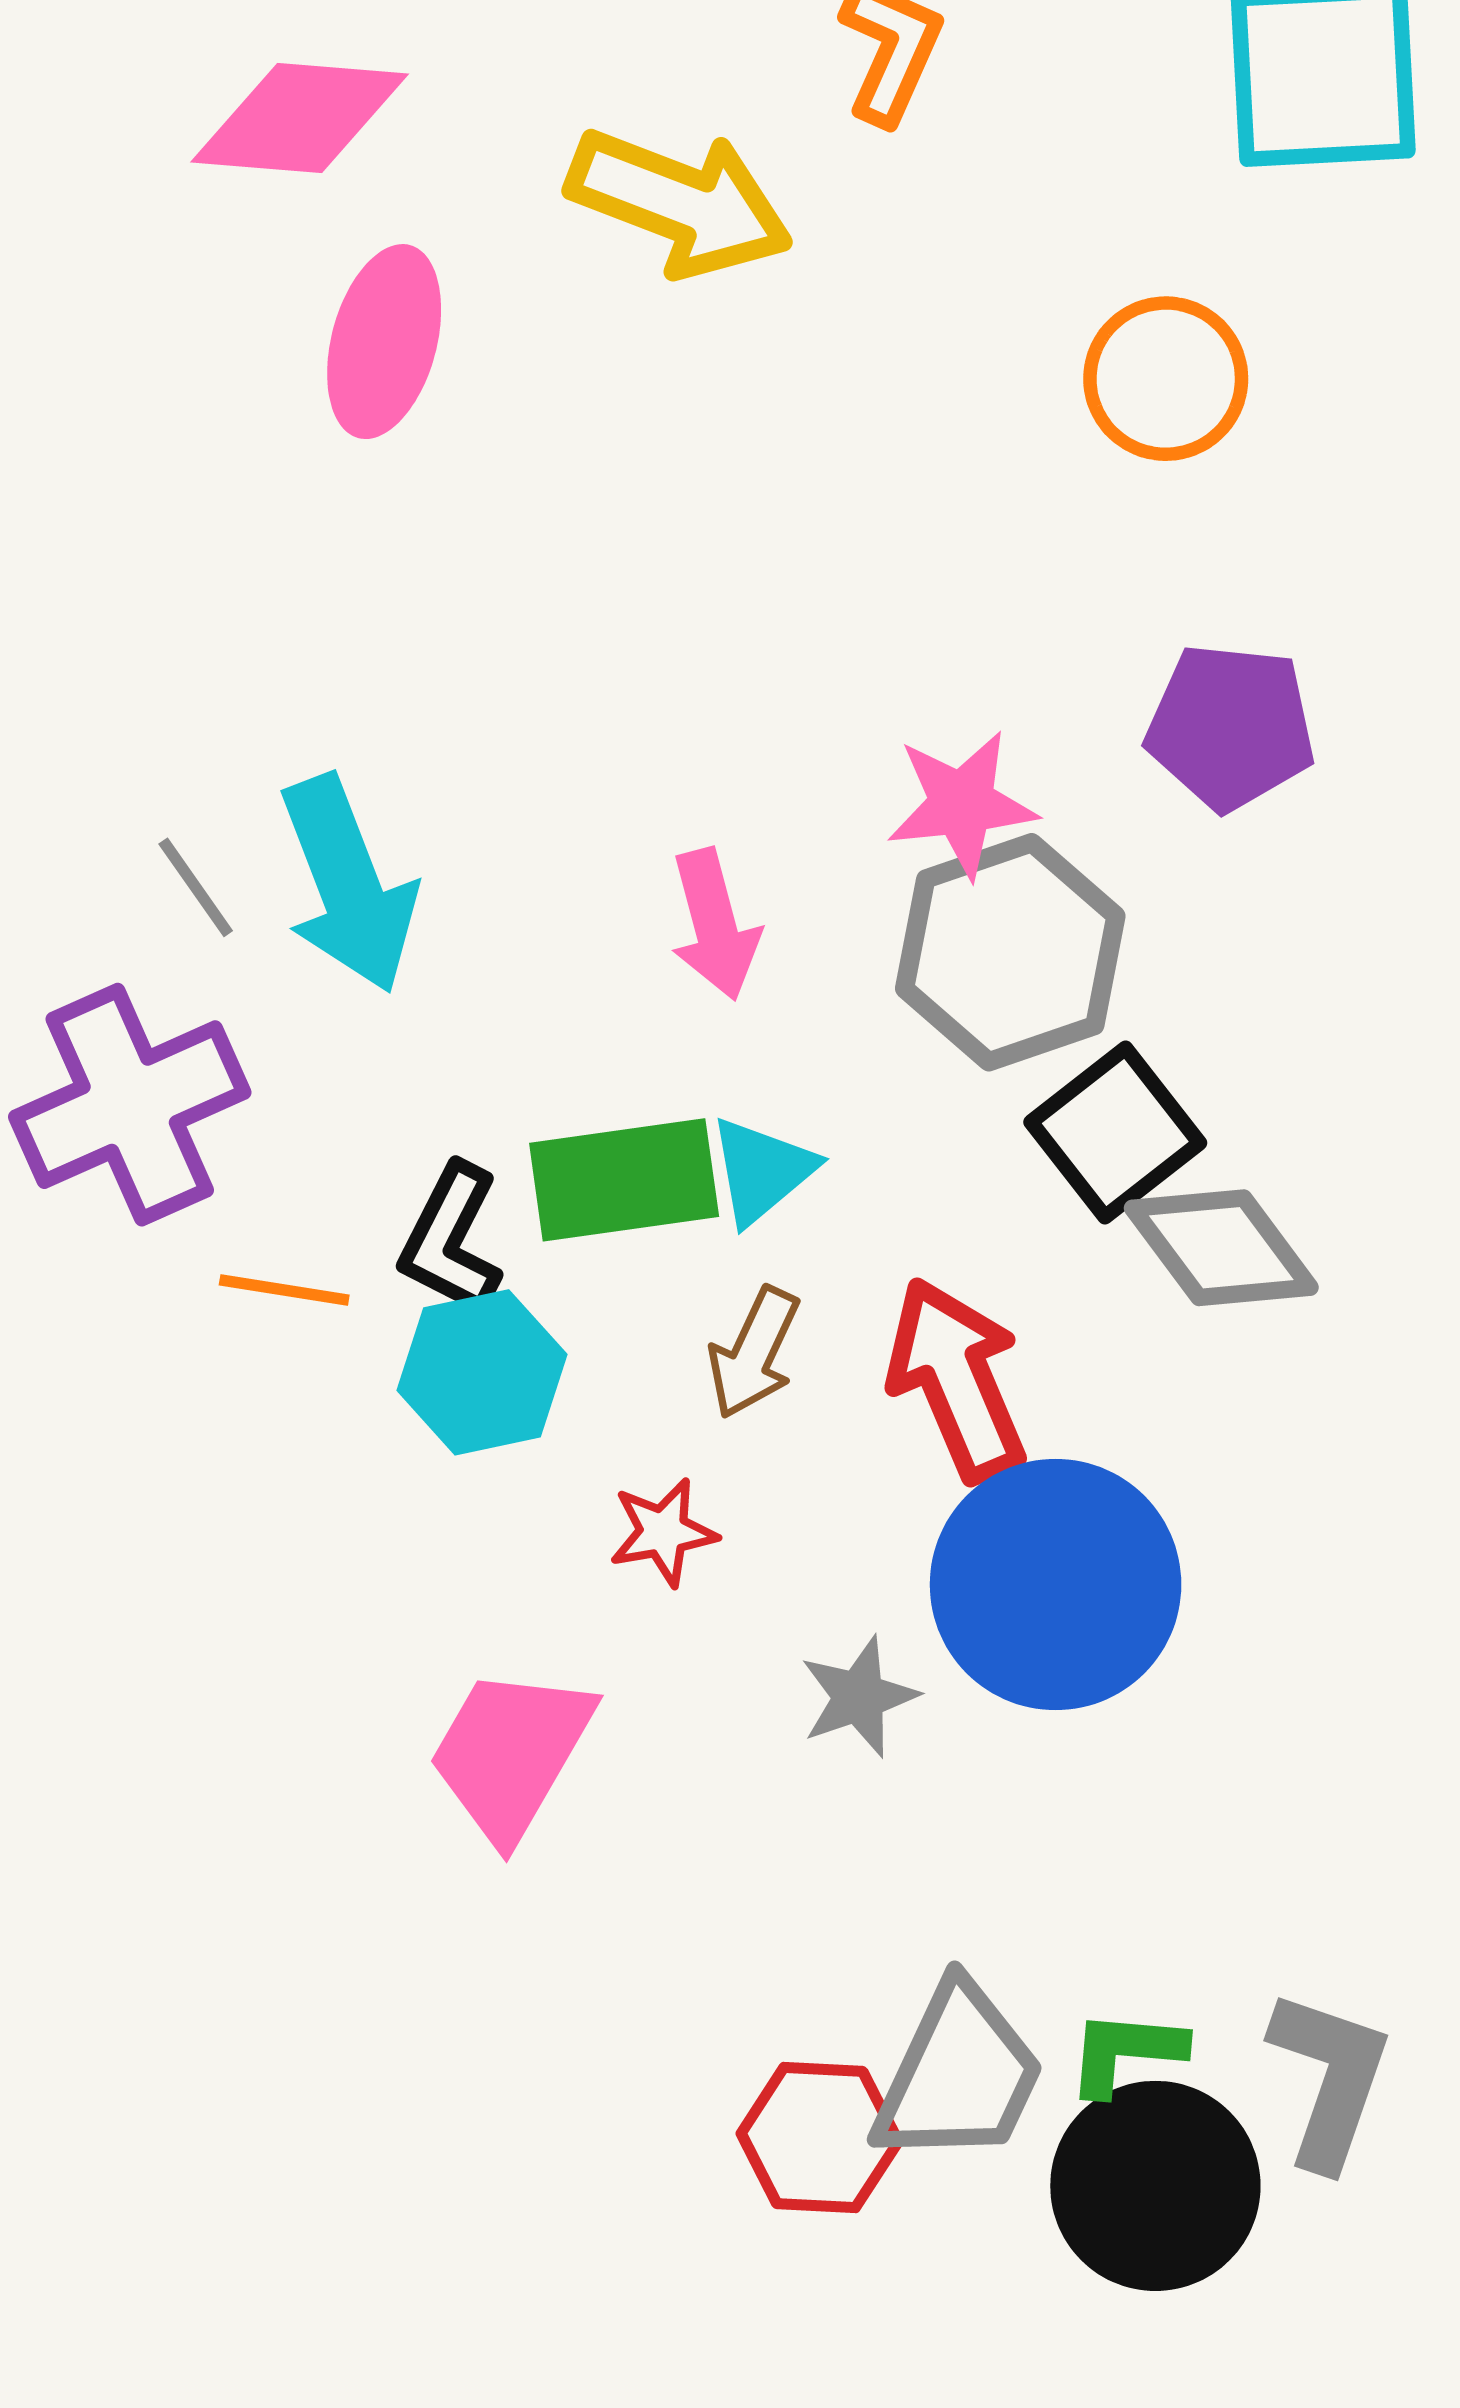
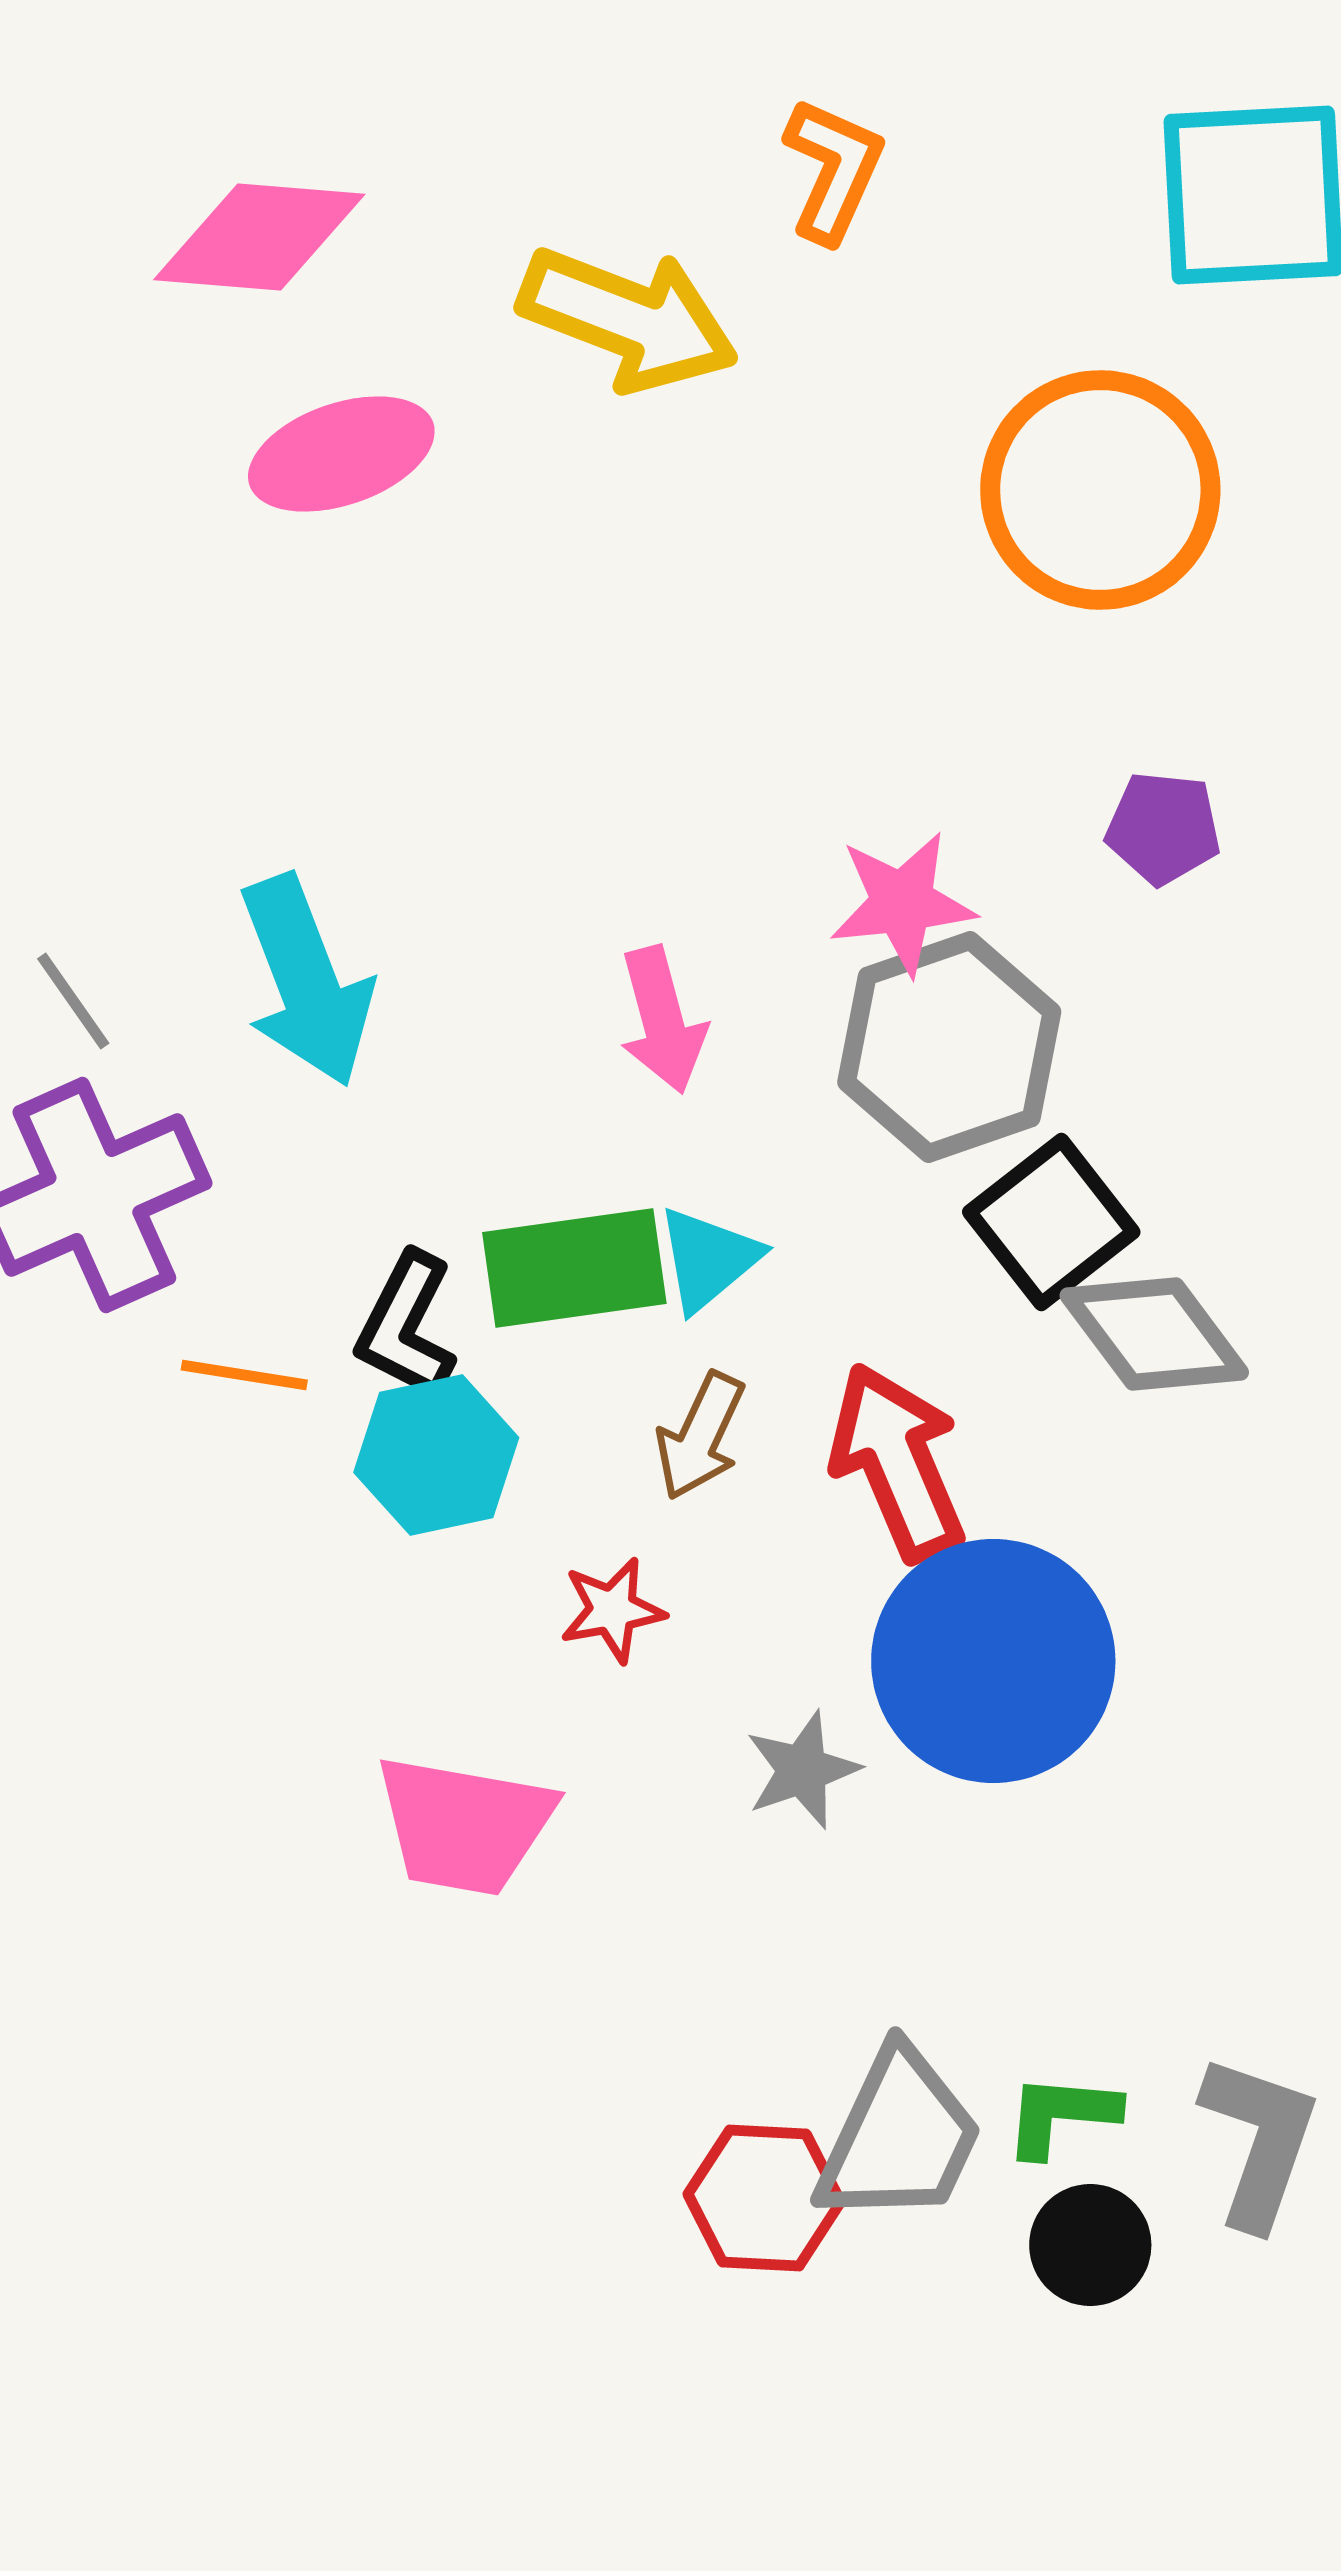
pink ellipse: (384, 342) -> (341, 454), turned 56
orange circle: (1166, 379) -> (1100, 490), size x1.5
purple pentagon: (1231, 727) -> (1163, 828), size x0.7
gray line: (196, 887) -> (73, 1001), moved
pink trapezoid: (511, 1753) -> (464, 1825), turned -110
black circle: (1155, 2186) -> (1090, 2245), size x0.6

